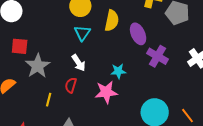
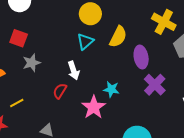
gray star: (38, 66) -> (32, 63), size x0.7
pink star: (106, 92) -> (94, 107), turned 30
yellow line: (49, 100) -> (17, 103), moved, turned 32

